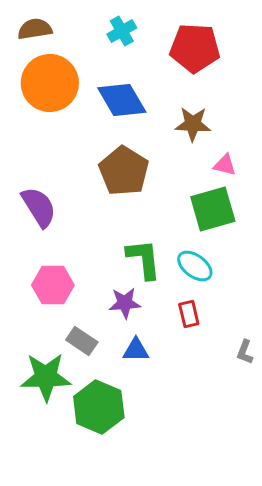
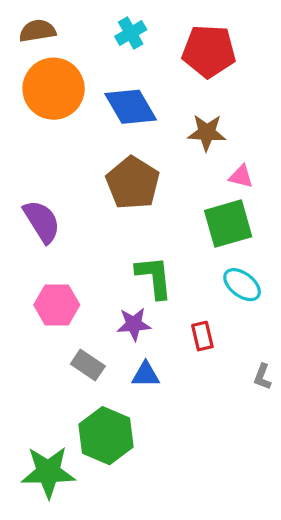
cyan ellipse: (195, 266) -> (242, 285), moved
green star: (46, 377) -> (48, 472), moved

